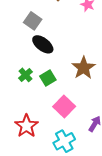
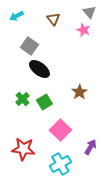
brown star: (84, 68) -> (79, 92), size x0.7
red star: (26, 126) -> (23, 149), turned -30

